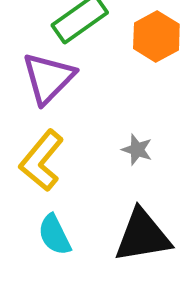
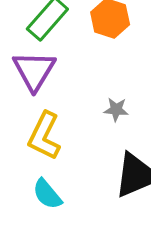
cyan semicircle: (54, 235) -> (47, 194), moved

